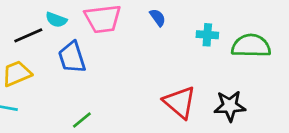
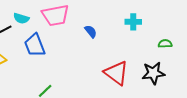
blue semicircle: (158, 18) -> (91, 31), moved
green semicircle: (251, 46) -> (165, 44), moved, size x0.5

